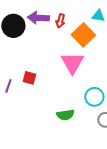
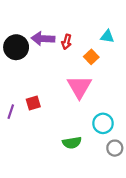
orange square: (83, 35) -> (91, 57), size x0.6
red square: (29, 78) -> (33, 103), turned -32

